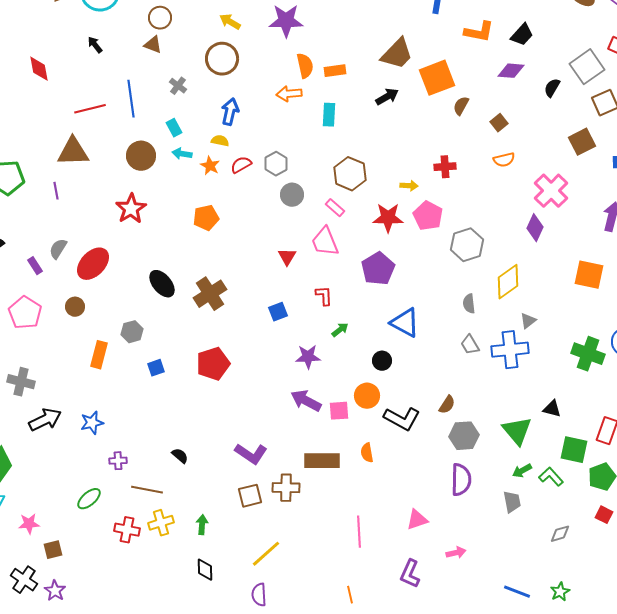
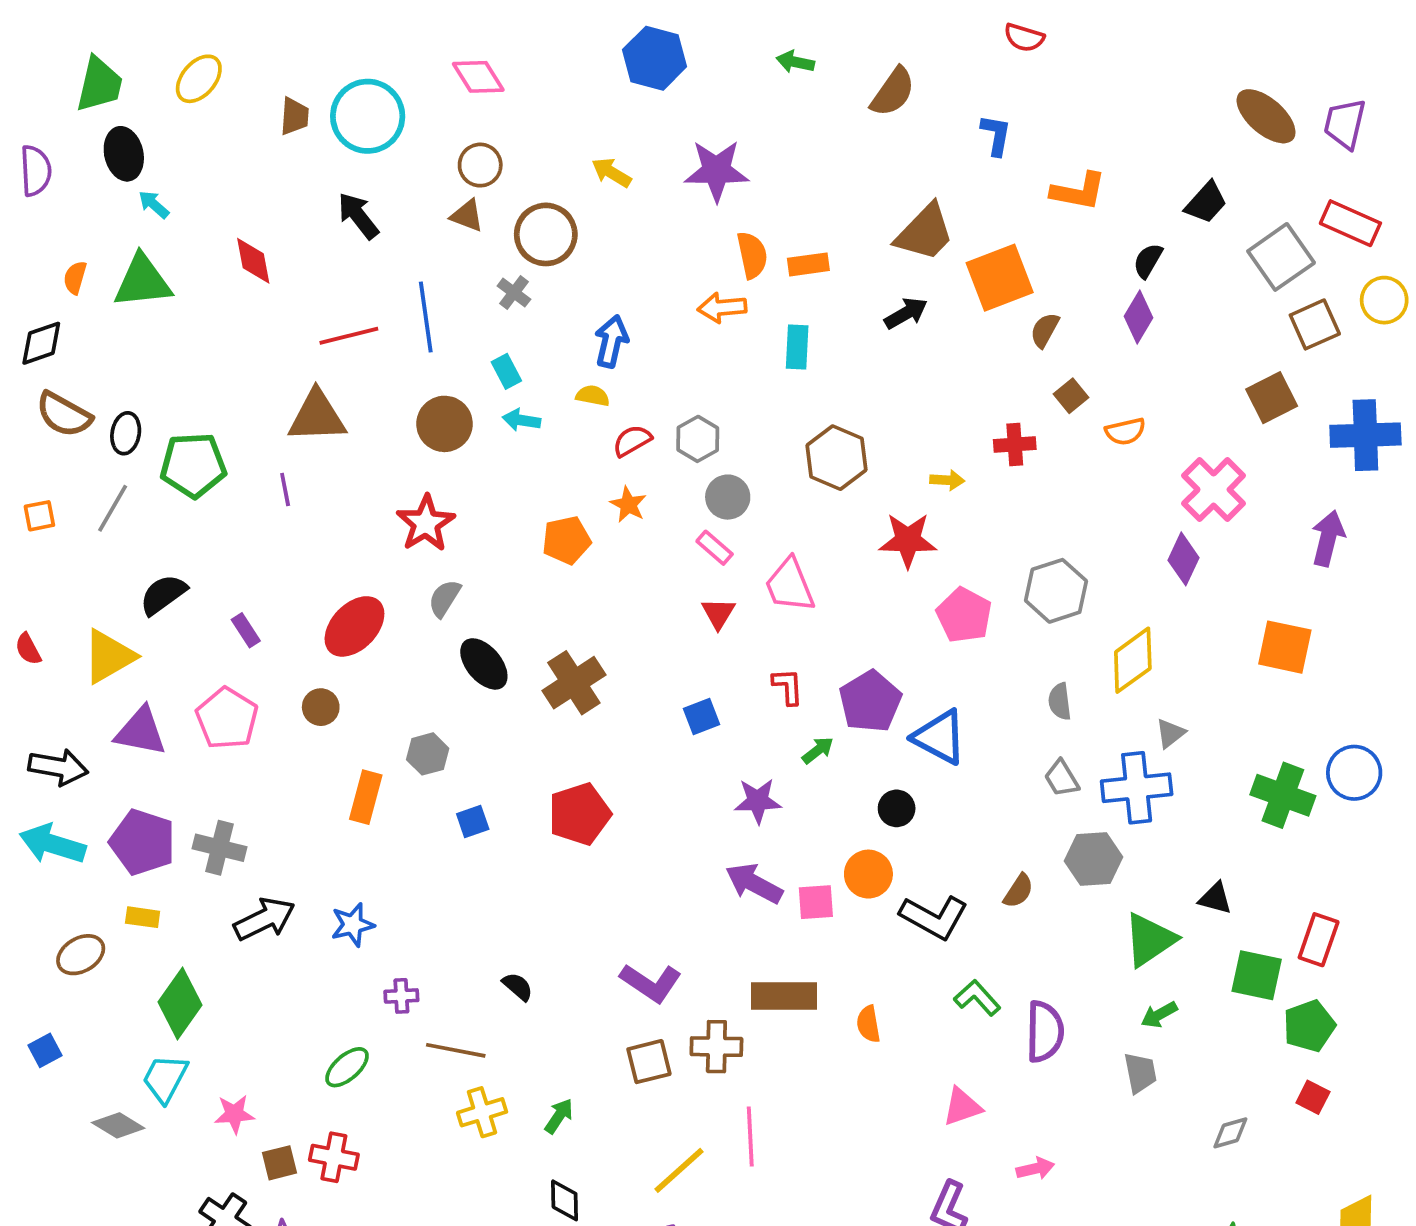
black trapezoid: (522, 35) -> (1206, 203), moved
black arrow: (95, 45) -> (358, 216), size x1.5
brown circle: (222, 59) -> (546, 234), moved
purple diamond: (511, 71) -> (1138, 317), moved, turned -64
black semicircle: (552, 88) -> (1148, 261), moved
brown square: (499, 123) -> (1071, 396), moved
orange star: (210, 166) -> (628, 505), moved
pink rectangle: (335, 208) -> (715, 548), moved
pink pentagon: (428, 216) -> (964, 615), moved
gray semicircle: (58, 249) -> (445, 598), moved
purple pentagon: (378, 269) -> (870, 701), moved
green triangle: (517, 431) -> (1150, 940), turned 36
gray hexagon: (464, 436) -> (1093, 859), moved
orange semicircle: (367, 453) -> (868, 1024), moved
green L-shape: (551, 477) -> (977, 998), moved
green arrow: (202, 525) -> (559, 1116), turned 30
red cross: (127, 530) -> (334, 1157), moved
pink line: (359, 532) -> (750, 1137), moved

